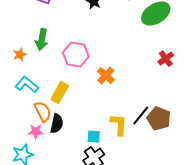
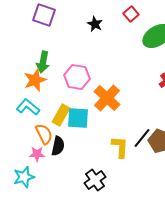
orange star: (20, 55) -> (35, 80), moved, size x1.6
orange cross: (106, 76) -> (107, 98), size x1.5
cyan square: (94, 137) -> (78, 118), moved, size x1.6

